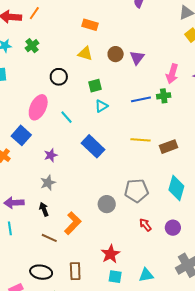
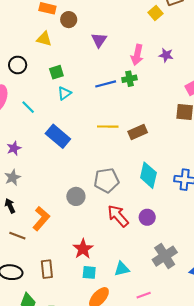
brown circle: (116, 54) -> (69, 20), moved
red arrow: (145, 225) -> (118, 216), size x1.6

